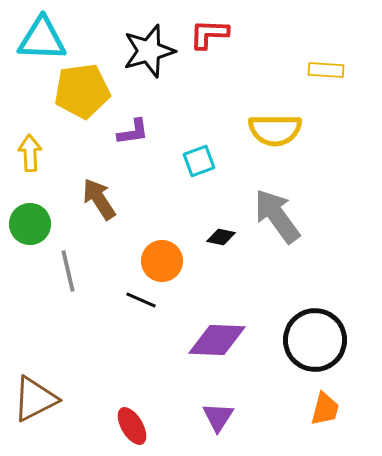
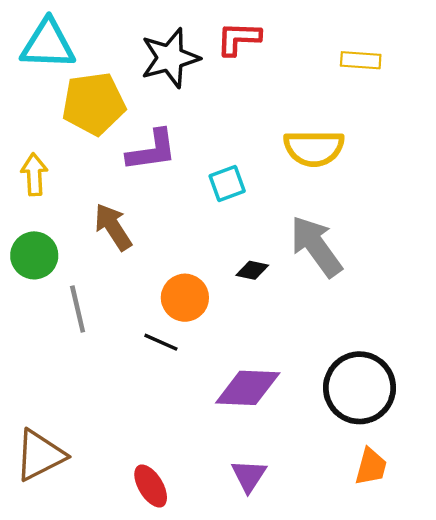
yellow rectangle: (326, 70) -> (361, 60), moved
purple L-shape: (133, 132) -> (152, 150), size x1.4

